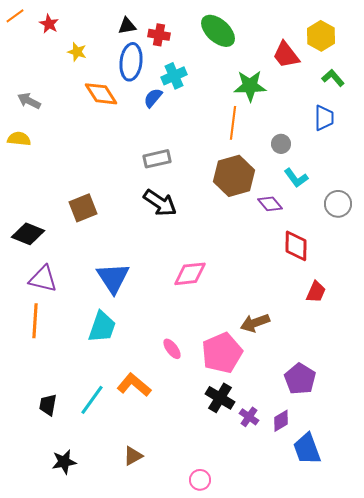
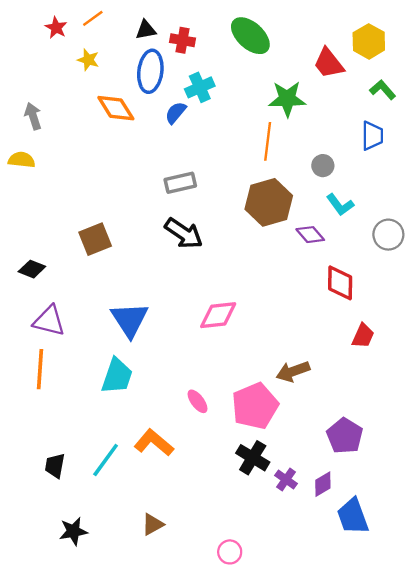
orange line: (15, 16) -> (93, 18), moved
gray arrow: (29, 101) -> (33, 116), turned 45
black diamond: (28, 234) -> (32, 269), size x0.7

